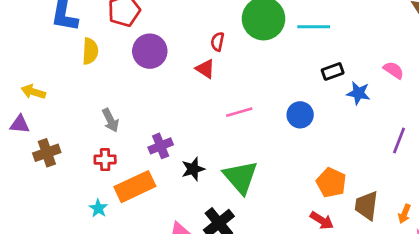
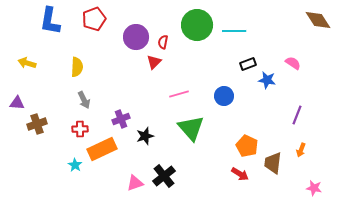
yellow semicircle: (90, 51) -> (77, 67), moved
purple circle: (150, 51) -> (136, 37), moved
red triangle: (205, 69) -> (154, 62), turned 42
yellow arrow: (33, 92) -> (27, 63), moved
green triangle: (241, 177) -> (191, 128), moved
orange arrow: (404, 214) -> (301, 150), moved

